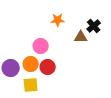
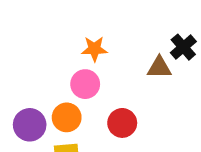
orange star: (58, 20) -> (94, 49), moved
red circle: (48, 67) -> (122, 123), moved

